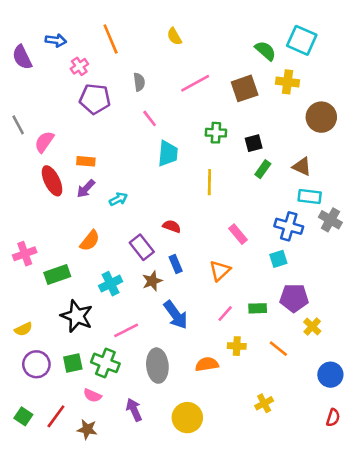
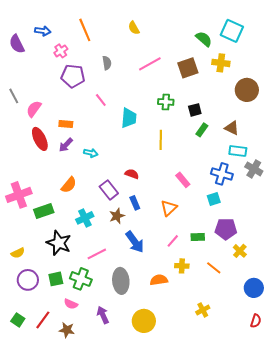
pink line: (150, 118) -> (101, 100), moved
cyan arrow: (118, 199) -> (91, 153), turned 40
pink cross: (25, 254) -> (19, 195), size x1.4

